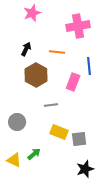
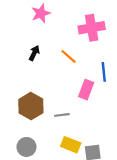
orange line: (57, 52) -> (68, 56), turned 35
brown hexagon: (36, 75) -> (31, 106), moved
gray circle: (17, 122) -> (26, 147), moved

